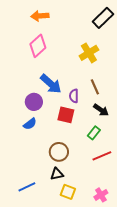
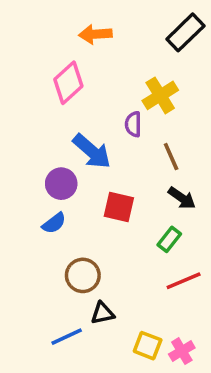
orange arrow: (40, 16) -> (95, 34), moved
purple semicircle: (74, 96) -> (133, 124), moved
brown circle: (59, 152) -> (83, 275), moved
blue line: (27, 187) -> (67, 337), moved
yellow square: (68, 192) -> (148, 346), moved

